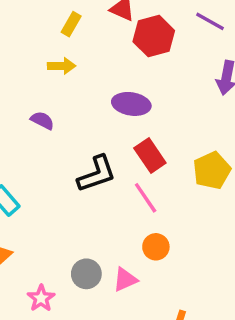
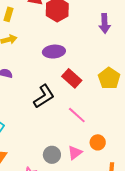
pink line: (146, 198) -> (77, 115), moved
orange circle: (156, 247) -> (98, 142), moved

